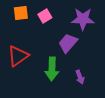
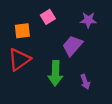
orange square: (21, 13) -> (22, 31), moved
purple star: (83, 19) -> (88, 20), size x0.7

